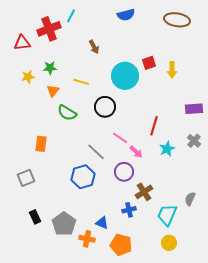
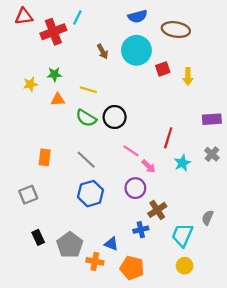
brown ellipse: (177, 20) -> (176, 30), moved
red triangle: (22, 43) -> (24, 16), moved
cyan circle: (125, 76) -> (136, 50), moved
orange triangle: (53, 91) -> (58, 100), turned 48
green semicircle: (67, 113) -> (86, 118), moved
gray line: (96, 152) -> (86, 160), moved

